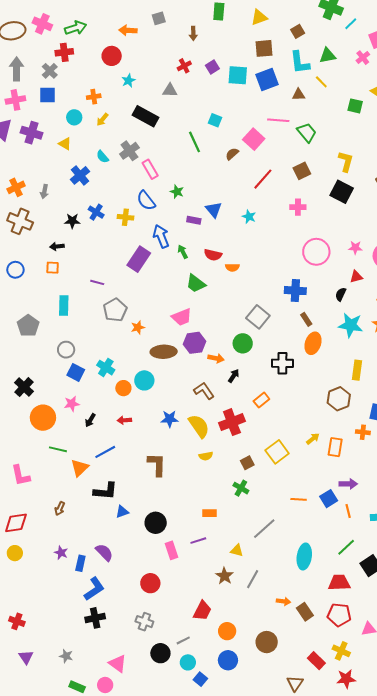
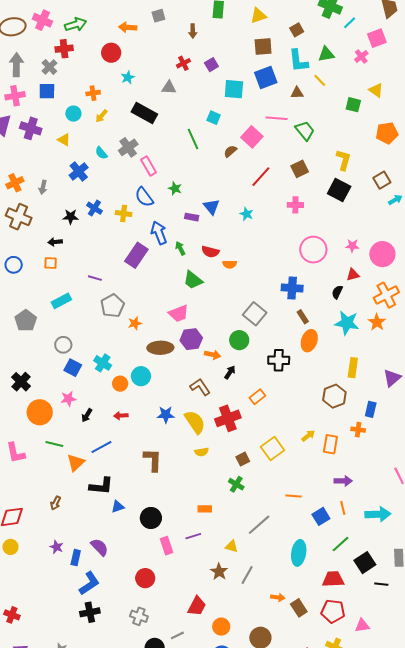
cyan square: (238, 75) -> (234, 89), moved
cyan rectangle: (64, 305) -> (61, 301), turned 60
pink L-shape: (21, 476) -> (16, 453), moved
blue square: (329, 499) -> (321, 516), moved

